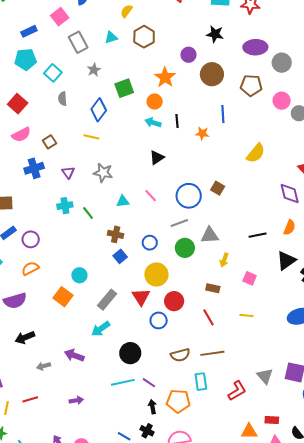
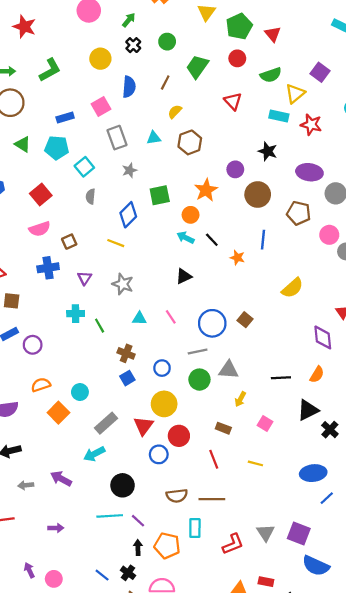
black line: (177, 121) -> (212, 240), turned -48
orange semicircle: (30, 268) -> (41, 385), moved

